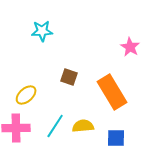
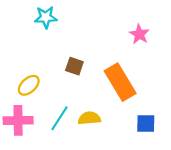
blue square: (116, 138) -> (146, 124), moved

